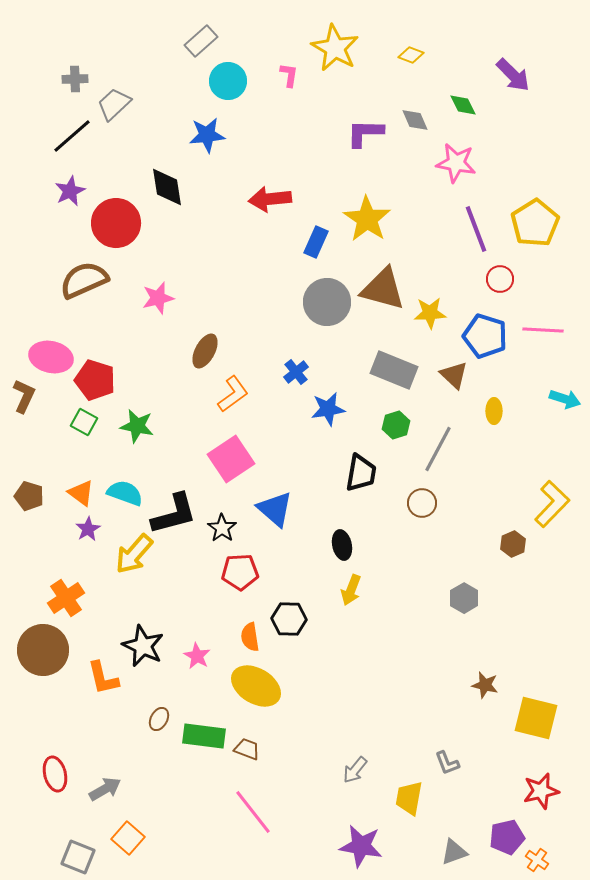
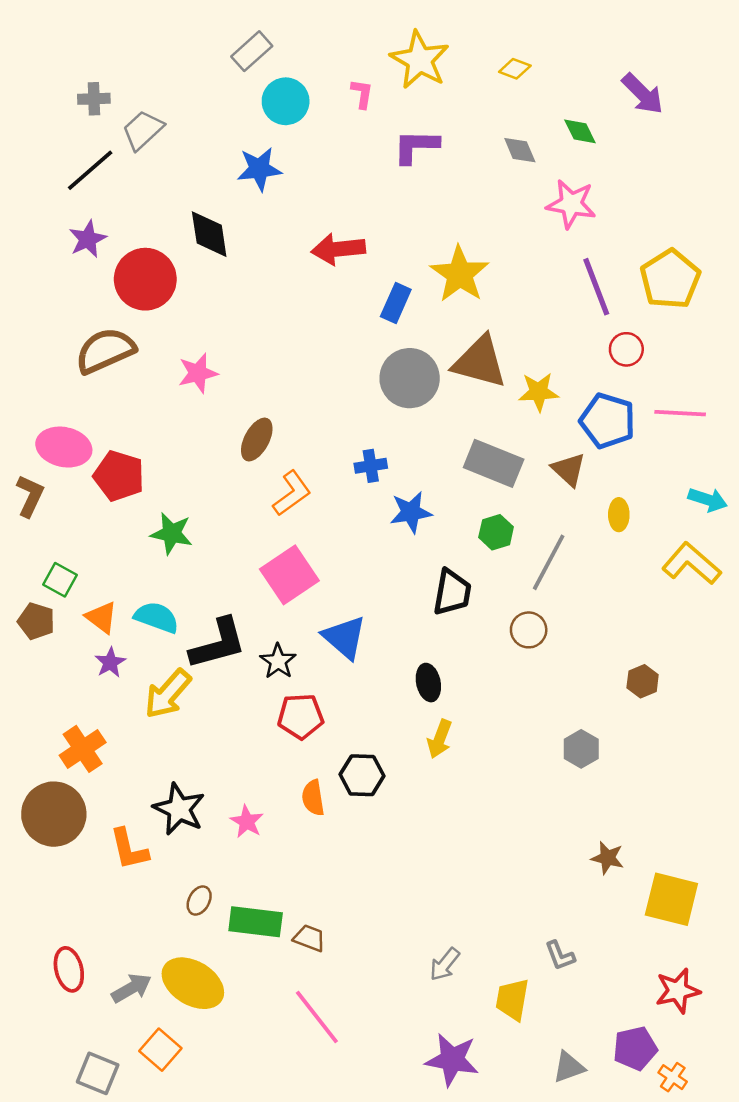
purple L-shape: (365, 133) -> (416, 146), moved
blue cross: (296, 372) -> (371, 466), turned 30
green square: (84, 422) -> (60, 580), moved
yellow L-shape: (552, 504) -> (691, 564), moved, turned -93
yellow ellipse: (256, 686) -> (193, 983), moved

